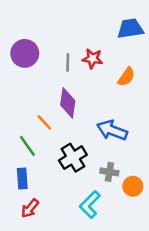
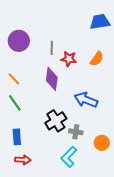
red star: (92, 59) -> (69, 59), moved
orange line: (44, 122) -> (14, 79), moved
green line: (27, 146) -> (15, 103), moved
gray cross: (109, 172) -> (76, 132), moved
red arrow: (30, 208) -> (23, 160), turned -126

